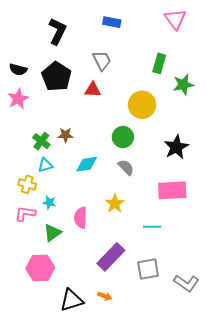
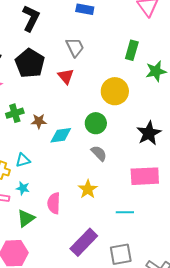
red triangle: (93, 90) -> (66, 76), turned 48
green cross: (41, 141) -> (15, 113), moved, turned 36
cyan diamond: (87, 164) -> (61, 135), moved
cyan triangle: (45, 165) -> (23, 160), moved

